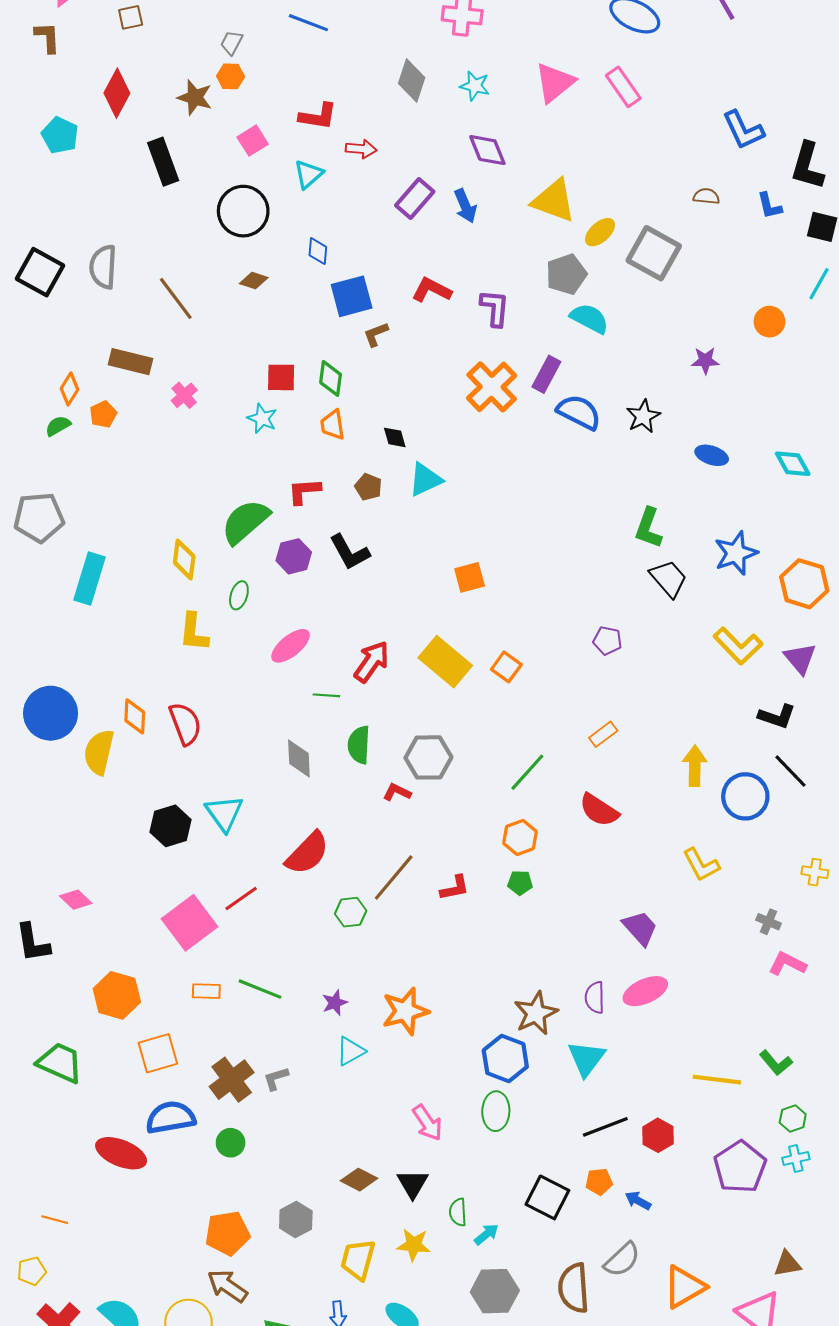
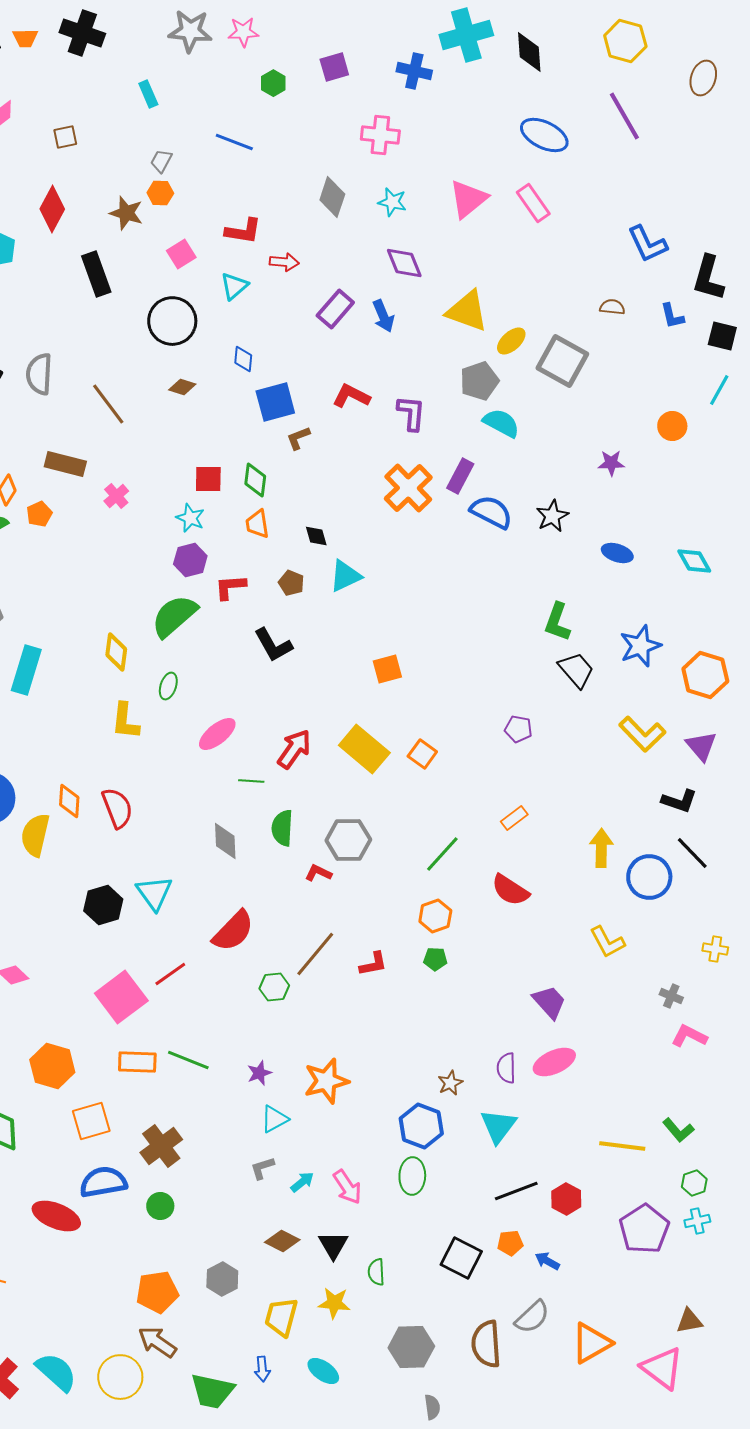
purple hexagon: (294, 556) -> (190, 560), moved
orange rectangle: (206, 991) -> (137, 1062), size x1.4
brown star: (536, 1013) -> (450, 1083), size x0.6
gray L-shape: (276, 1079) -> (262, 1168), moved
cyan arrow: (486, 1234) -> (302, 1182), moved

